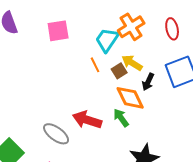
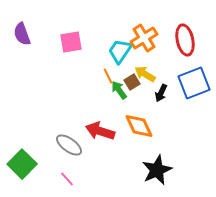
red ellipse: (172, 29) -> (185, 40), size x1.4
orange diamond: (130, 98) -> (139, 126), moved
green arrow: (121, 118) -> (119, 90), moved

